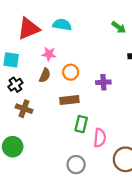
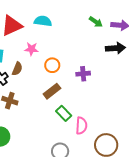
brown semicircle: (45, 75) -> (17, 69), moved
brown rectangle: (69, 100) -> (52, 91), turned -30
green rectangle: (81, 124) -> (64, 113), turned -56

